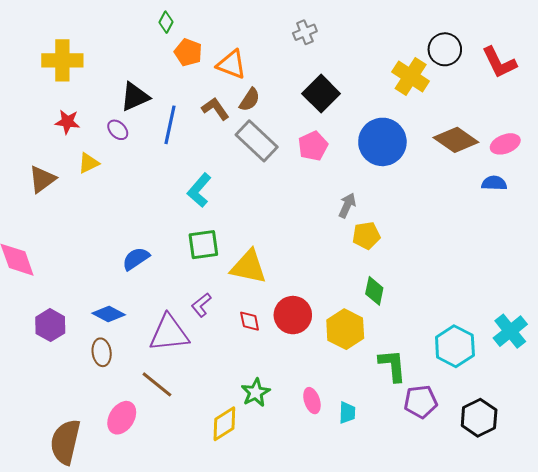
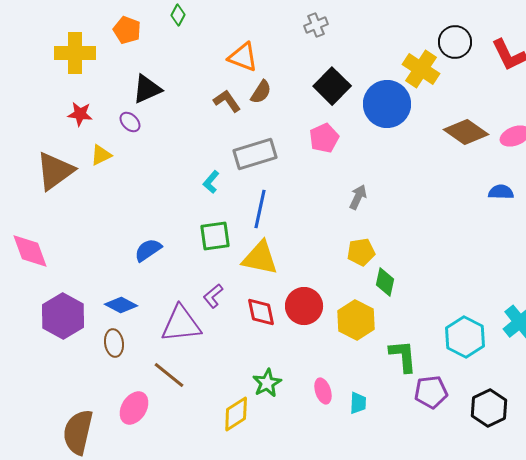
orange pentagon: (188, 52) -> (127, 30), moved
blue line: (170, 125) -> (260, 209), moved
gray rectangle: (257, 141) -> (255, 154), moved, turned -60
blue circle: (382, 142) -> (387, 104), moved
brown triangle: (42, 179) -> (55, 171), size x1.4
blue semicircle: (494, 183) -> (501, 192), moved
cyan L-shape: (199, 190) -> (211, 182), size x0.7
yellow pentagon: (366, 236) -> (361, 252), moved
red diamond: (250, 321) -> (261, 312), size x1.4
purple hexagon: (50, 325) -> (63, 316), size x1.4

